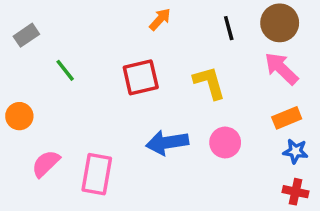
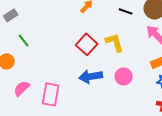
black line: (229, 28) -> (126, 11), turned -56
green line: (65, 70) -> (24, 40), moved
red square: (141, 77) -> (87, 44), moved, turned -35

